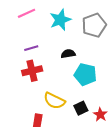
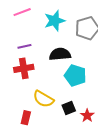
black semicircle: (68, 54) -> (60, 54), size x1.5

